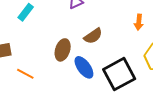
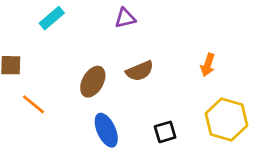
blue ellipse: (84, 67) -> (106, 130), moved
black square: (119, 74) -> (165, 132), size x0.5

